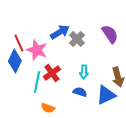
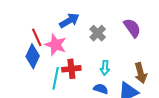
blue arrow: (60, 32) -> (69, 21), moved
red cross: (52, 73) -> (71, 69), turned 30

